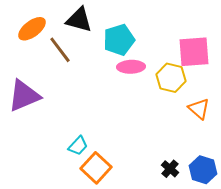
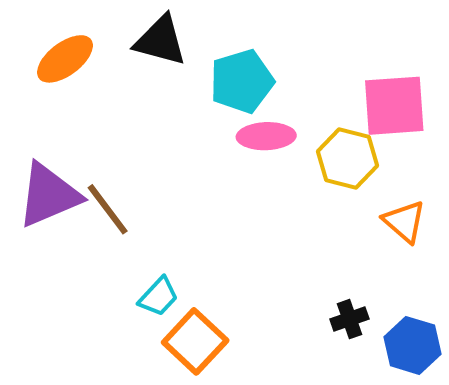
brown line: (60, 50) -> (108, 209), moved
black cross: (170, 169) -> (349, 319), moved, turned 30

